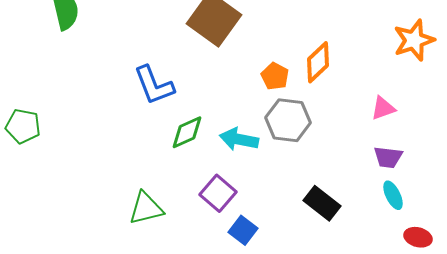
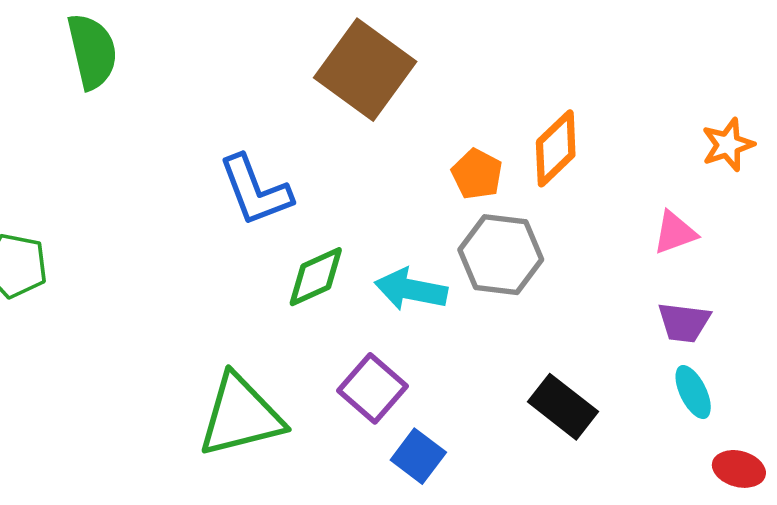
orange star: (414, 40) -> (728, 145), moved, size x0.7
green triangle: (146, 208) -> (241, 416), size x1.4

